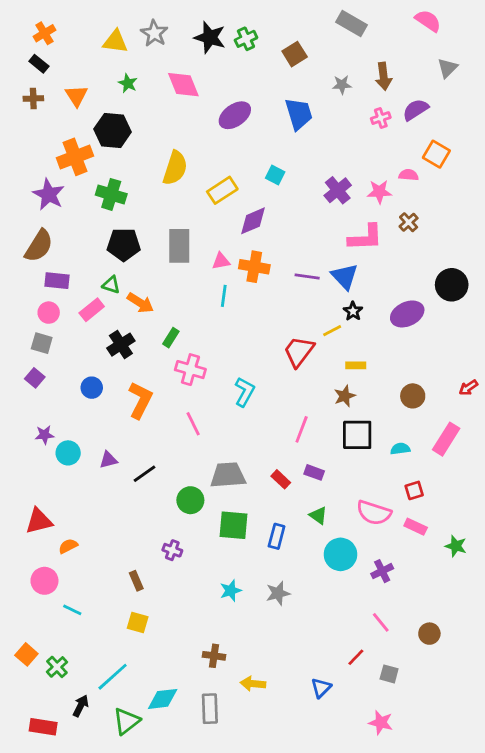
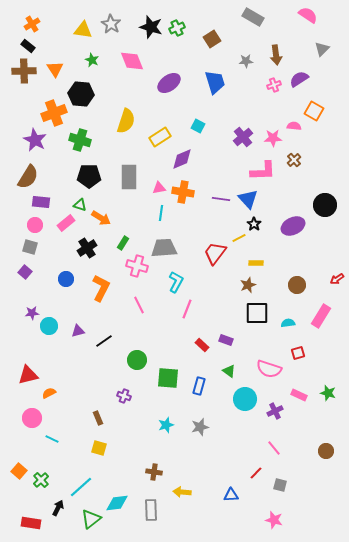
brown cross: (33, 99) -> (24, 71), size x1.6
pink line: (302, 429) -> (187, 309), moved
gray trapezoid: (228, 475) -> (164, 248), moved
pink rectangle: (416, 527) -> (299, 395), moved
brown circle: (429, 634) -> (326, 451), moved
blue triangle: (321, 688) -> (231, 495), turned 42

